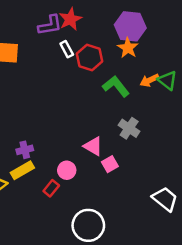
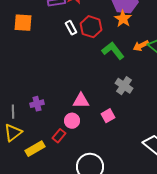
white rectangle: (67, 49) -> (71, 28), moved
pink triangle: (93, 146) -> (81, 101), moved, turned -30
yellow rectangle: (22, 170) -> (35, 149), moved

